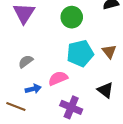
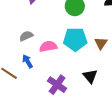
pink semicircle: (58, 78) -> (48, 46), moved
blue arrow: (33, 89) -> (27, 61), turned -120

